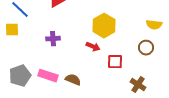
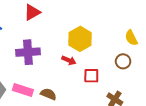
yellow semicircle: (154, 25) -> (131, 38), turned 56
purple cross: (53, 39) -> (28, 52), size x1.6

